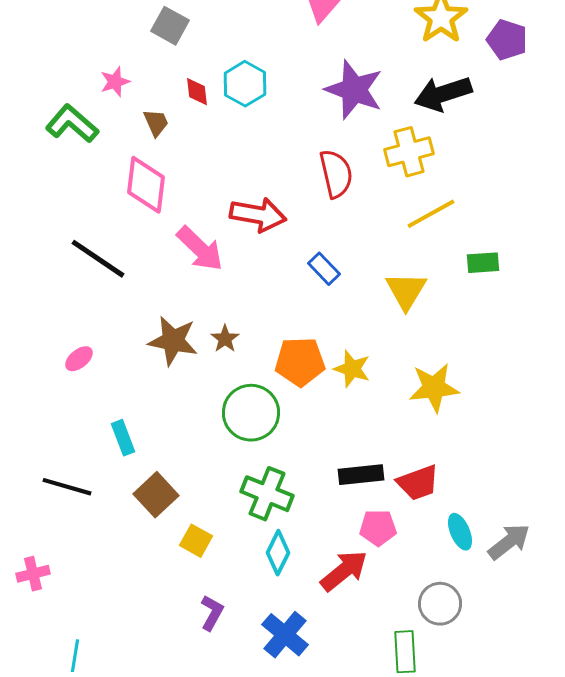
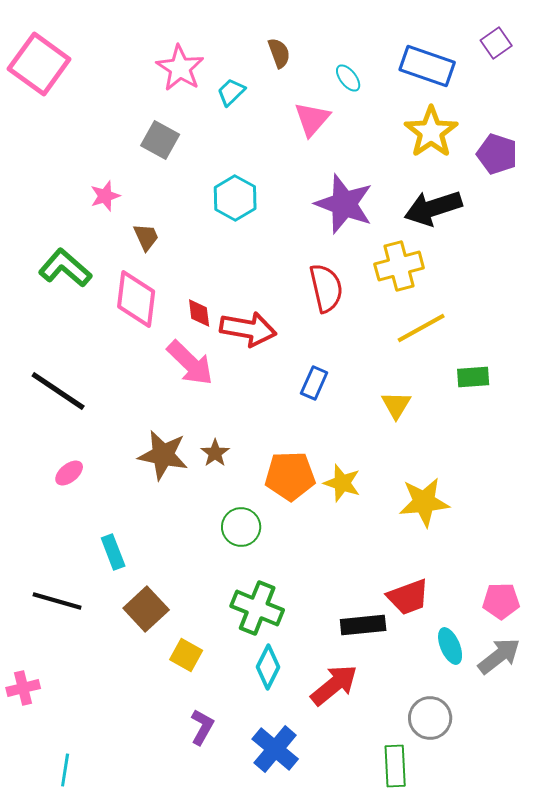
red diamond: (197, 92) -> (199, 313), moved
green L-shape: (72, 124) -> (65, 268), moved
black line: (98, 259) -> (58, 391), moved
blue rectangle: (324, 269) -> (314, 383), turned 68
yellow triangle: (406, 291) -> (396, 405), size x0.7
green circle: (251, 413) -> (241, 527), size x0.7
black rectangle: (361, 475) -> (363, 625), moved
pink pentagon: (378, 528) -> (501, 601), moved

